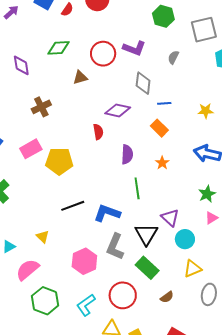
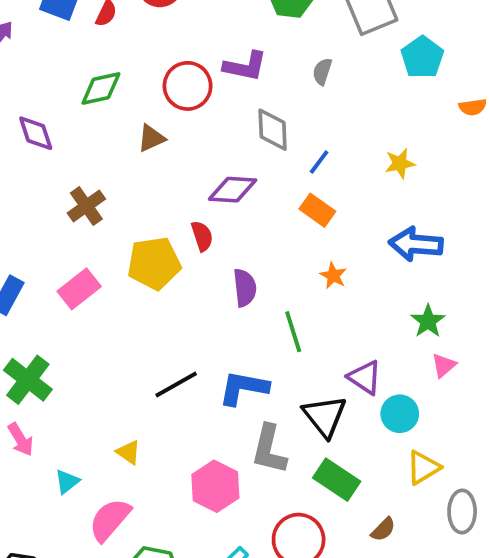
blue line: (164, 103) -> (319, 162), turned -40
purple semicircle: (127, 154) -> (245, 288), moved
yellow pentagon: (59, 161) -> (154, 263), moved

